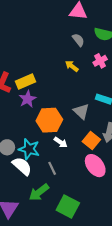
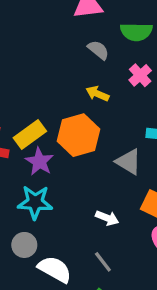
orange hexagon: (49, 120) -> (79, 135), moved
cyan star: (29, 149) -> (35, 202), moved

